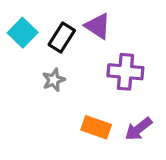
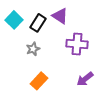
orange rectangle: (96, 127) -> (39, 81), moved, turned -66

